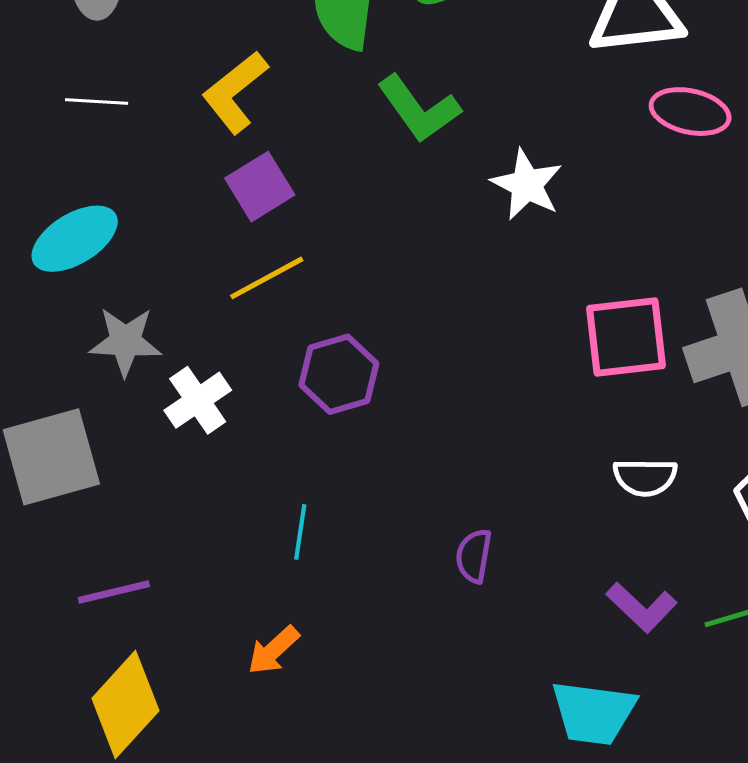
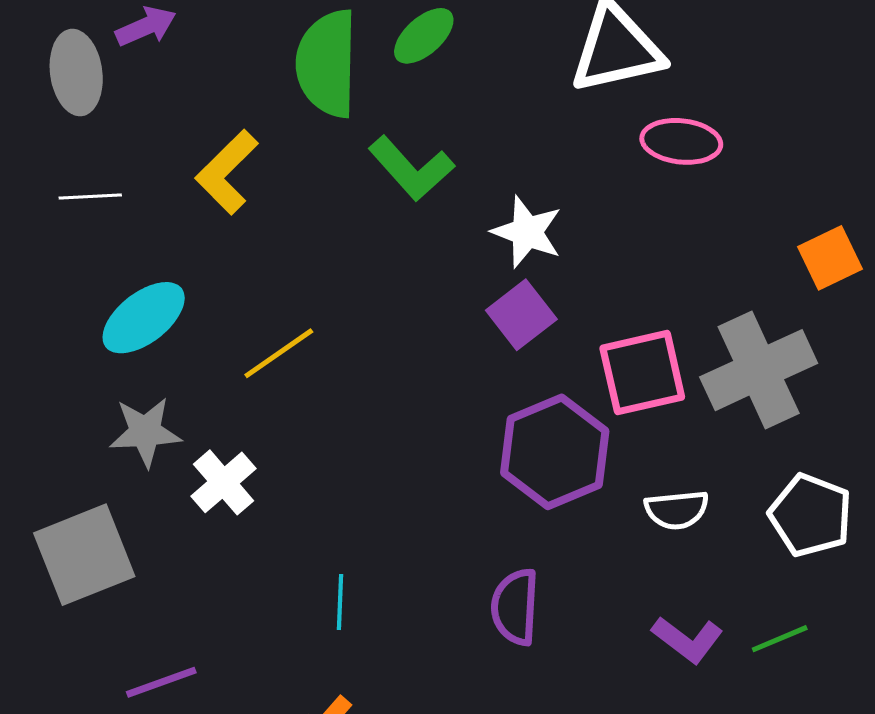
purple square: (260, 187) -> (521, 315), moved
cyan ellipse: (75, 239) -> (144, 318), moved
purple hexagon: (339, 374) -> (555, 452), moved, size x1.4
purple semicircle: (474, 556) -> (515, 607), size x1.4

